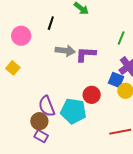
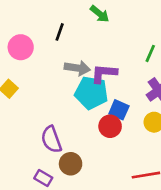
blue square: (116, 80) -> (119, 110), moved
cyan pentagon: (73, 111) -> (91, 93), moved
brown circle: (39, 121) -> (71, 164), moved

